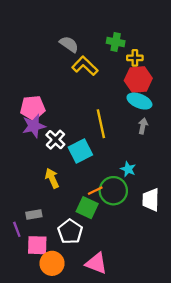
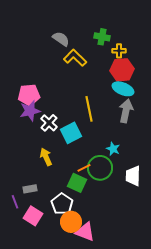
gray arrow: (143, 126) -> (126, 111), size x1.6
pink square: (37, 245) -> (33, 216), turned 30
orange circle: (52, 263) -> (71, 222), moved

